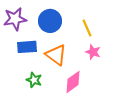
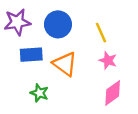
pink diamond: (73, 82) -> (113, 93), moved

